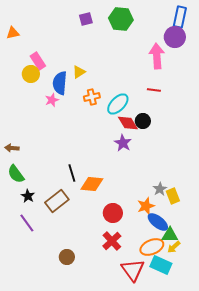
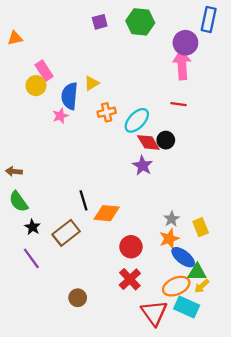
purple circle: (175, 37) -> (185, 43), moved
gray star: (160, 189) -> (172, 219), moved

